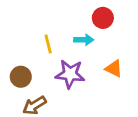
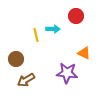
cyan arrow: (84, 40) -> (53, 29), moved
purple star: (70, 74) -> (67, 73), moved

